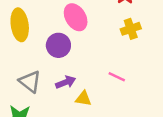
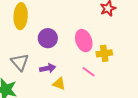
pink ellipse: (76, 17) -> (84, 41), moved
yellow cross: (131, 29) -> (104, 53), moved

